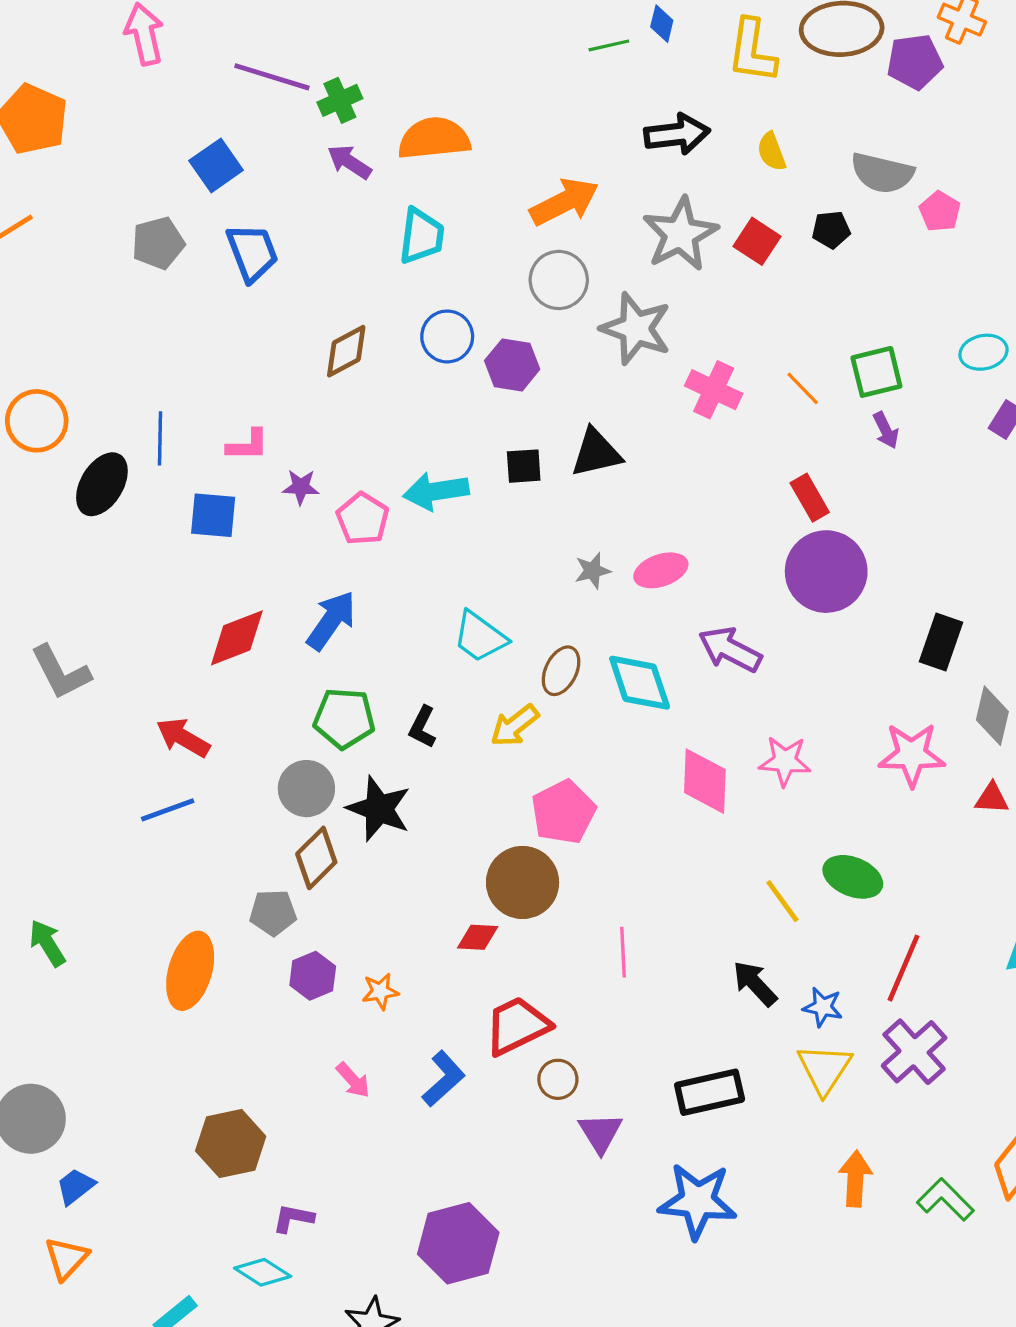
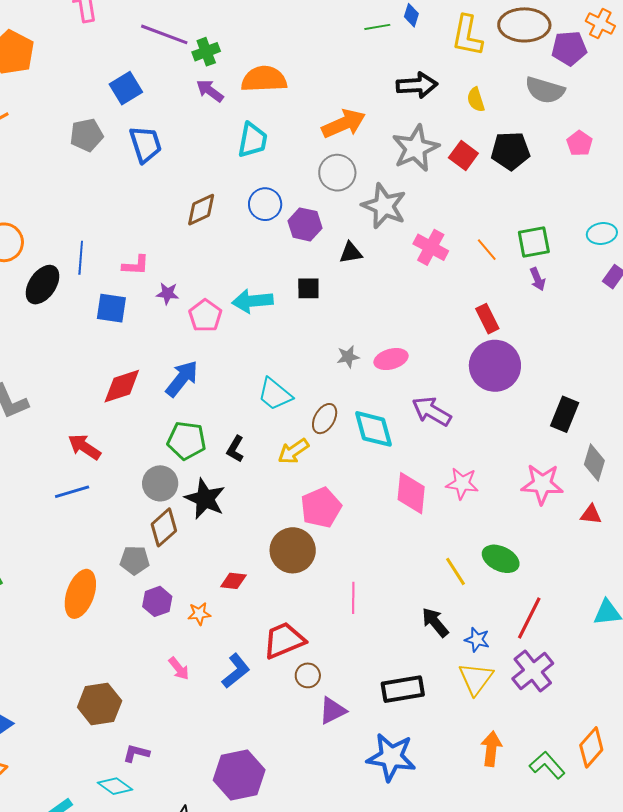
gray semicircle: (882, 173) -> (545, 90), moved
black pentagon: (831, 230) -> (510, 151), size x1.6
black triangle: (596, 453) -> (351, 253), moved, size x0.7
red diamond: (478, 937) -> (233, 581), moved
purple triangle: (600, 1133) -> (333, 711), turned 32

